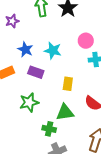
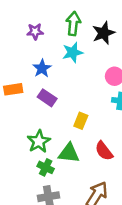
cyan star: (53, 51) -> (73, 52), moved, turned 30
green star: (29, 102) -> (39, 141), moved, turned -30

